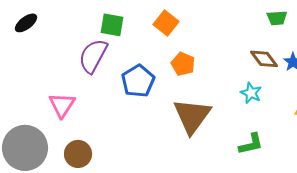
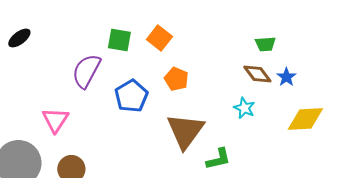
green trapezoid: (277, 18) -> (265, 44), moved
green square: (112, 25) -> (119, 40), moved
green L-shape: (251, 144) -> (218, 159), moved

